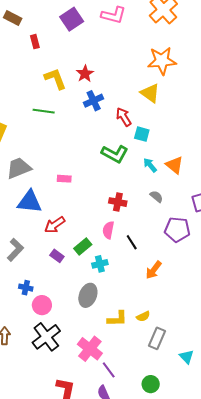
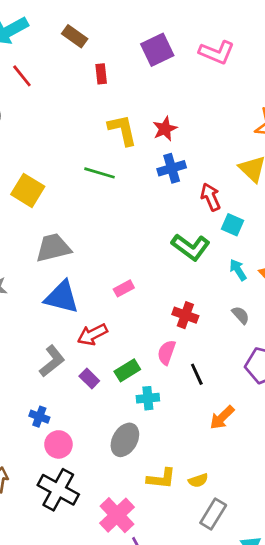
pink rectangle: (64, 179) -> (124, 288), moved, turned -40
gray L-shape: (15, 250) -> (52, 361), moved
black cross: (46, 337) -> (58, 490), turned -32

